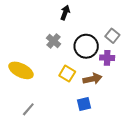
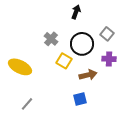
black arrow: (65, 13) -> (76, 12), moved
purple cross: (107, 58) -> (109, 59), moved
yellow square: (67, 74) -> (64, 61), moved

